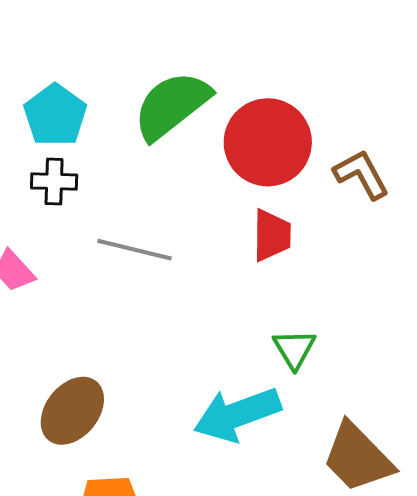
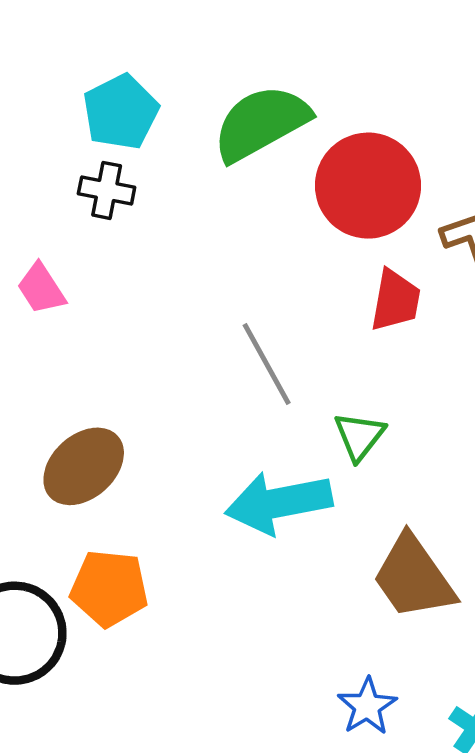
red trapezoid: (272, 235) -> (395, 300), moved
gray line: (134, 250) -> (267, 364), moved, turned 38

